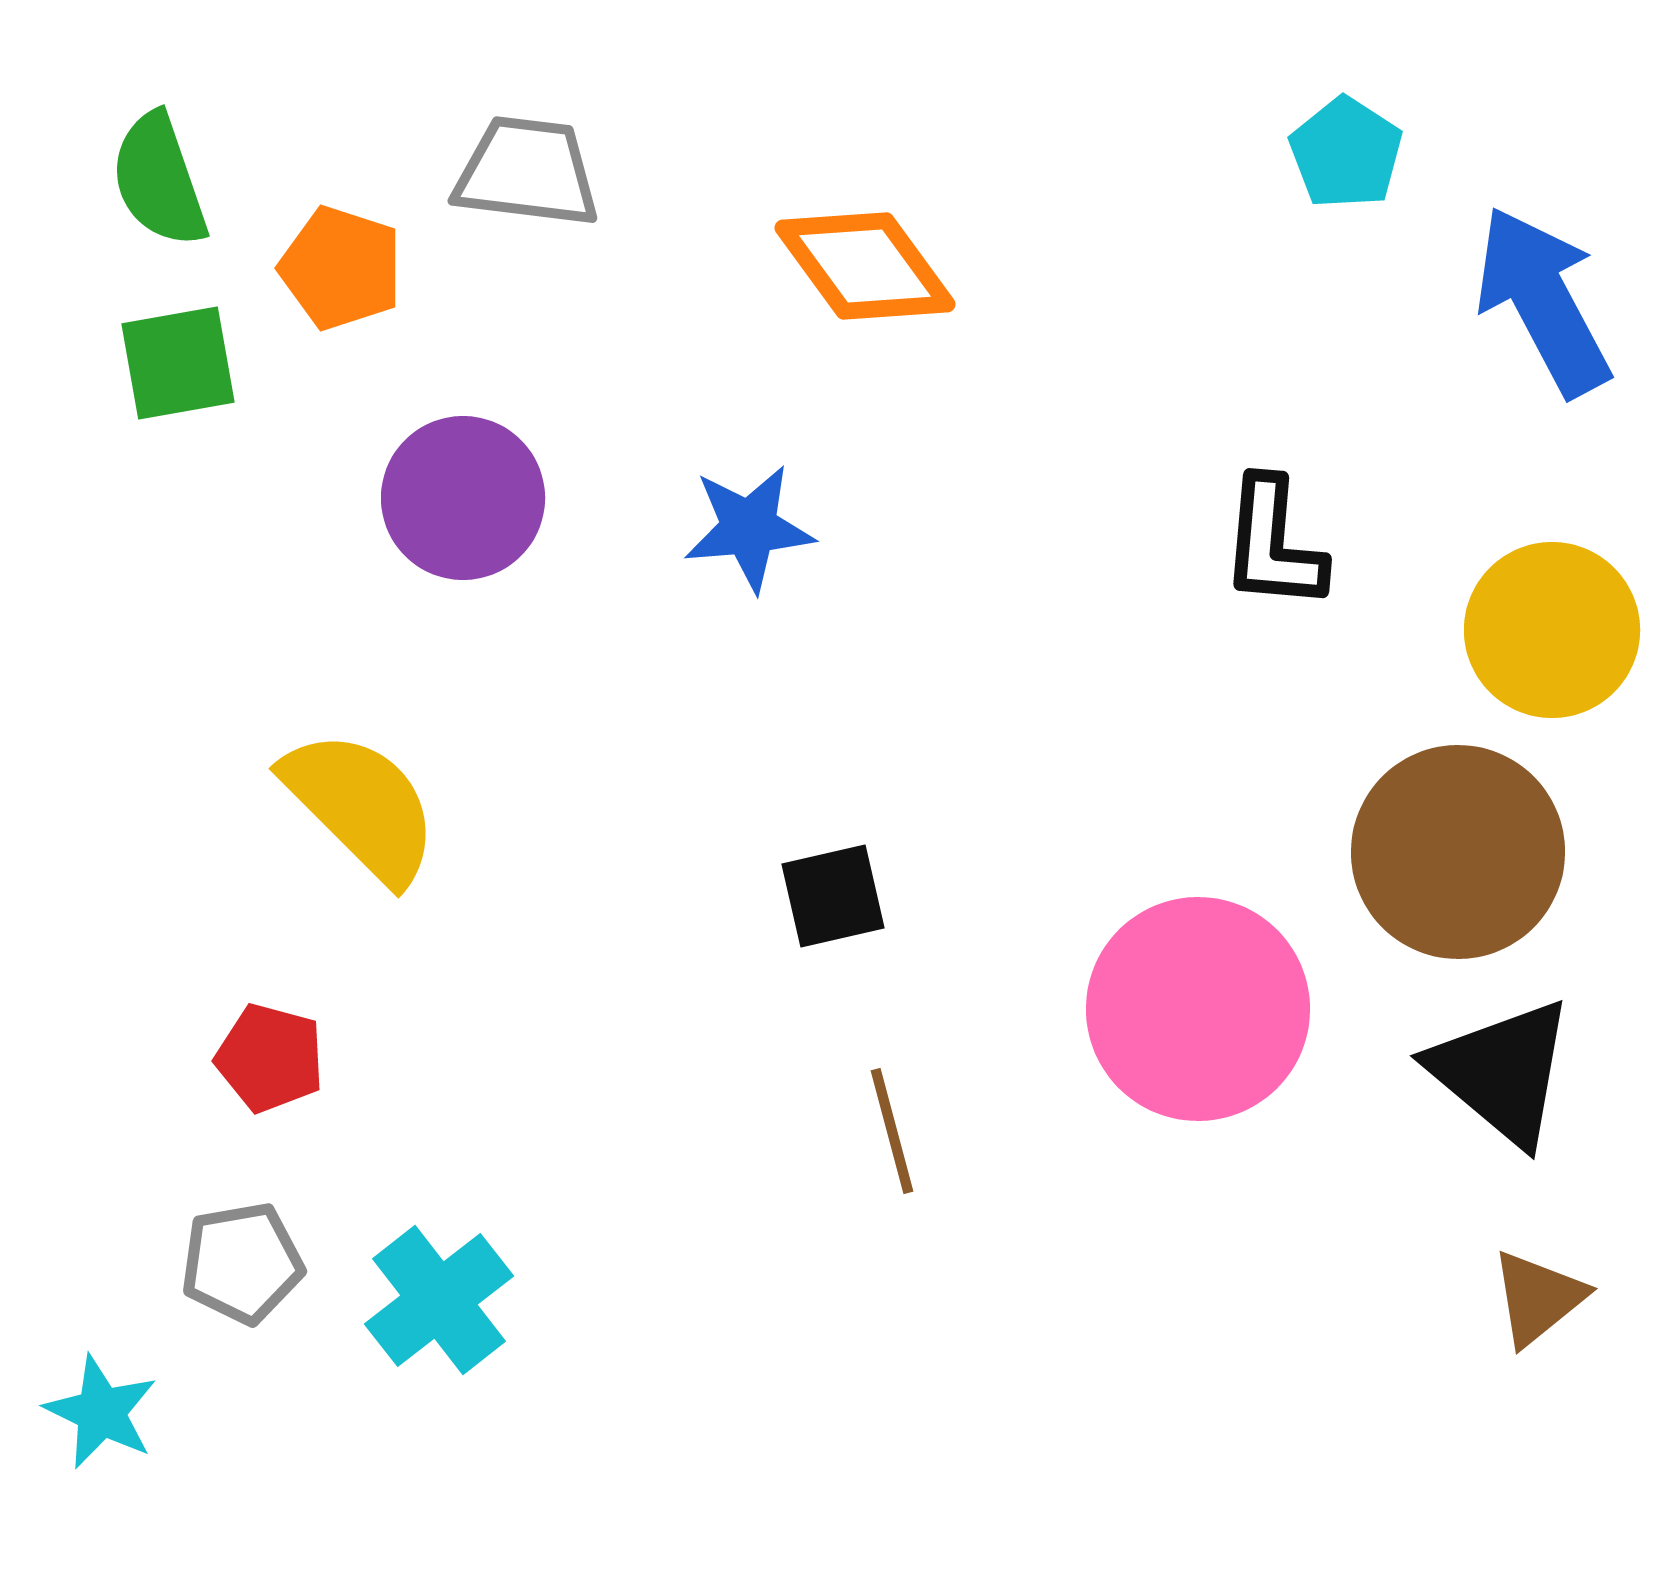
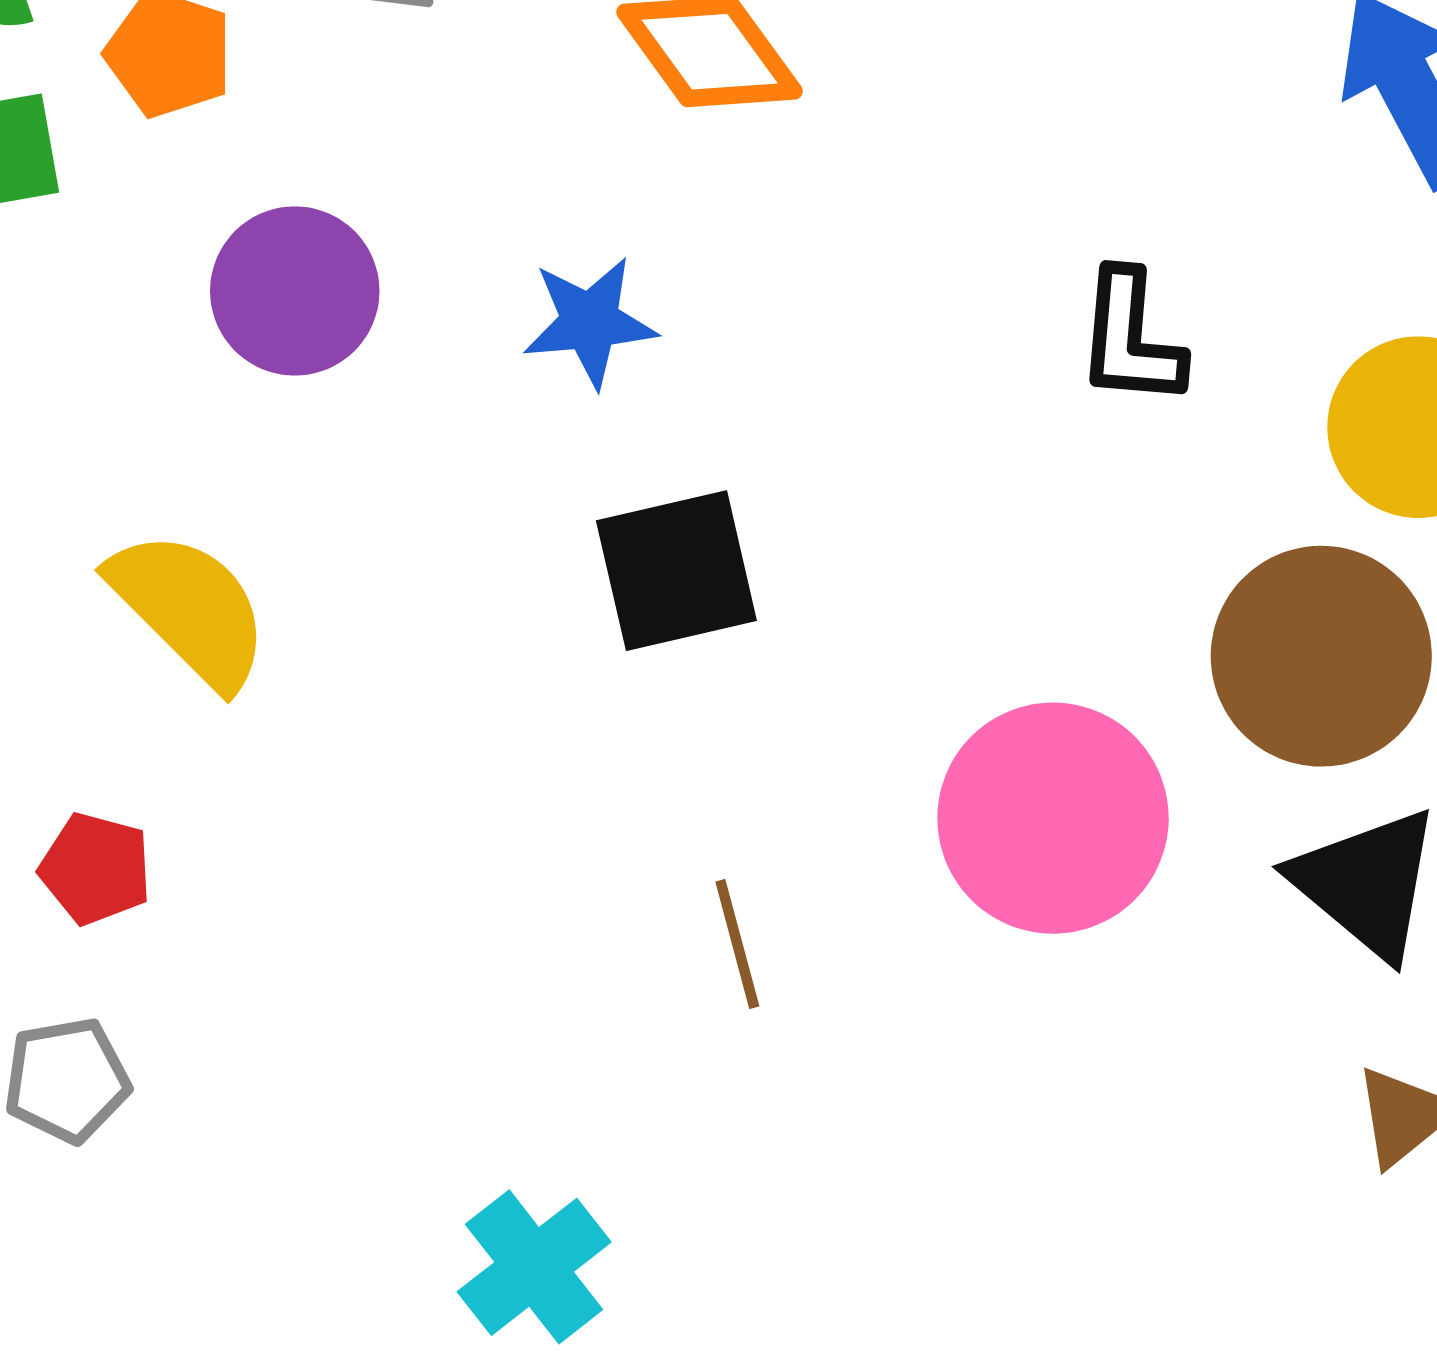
black square: (833, 896) -> (676, 571), moved, size x1.5
cyan cross: (439, 1300) -> (534, 1267), moved

